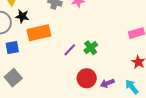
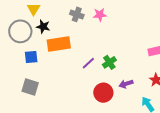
gray square: (13, 78) -> (30, 87), turned -36
purple arrow: (107, 83) -> (126, 84), moved

